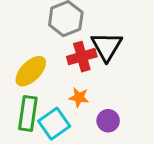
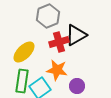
black triangle: (107, 46) -> (76, 35), turned 30
orange star: (79, 97) -> (57, 70), size x1.5

